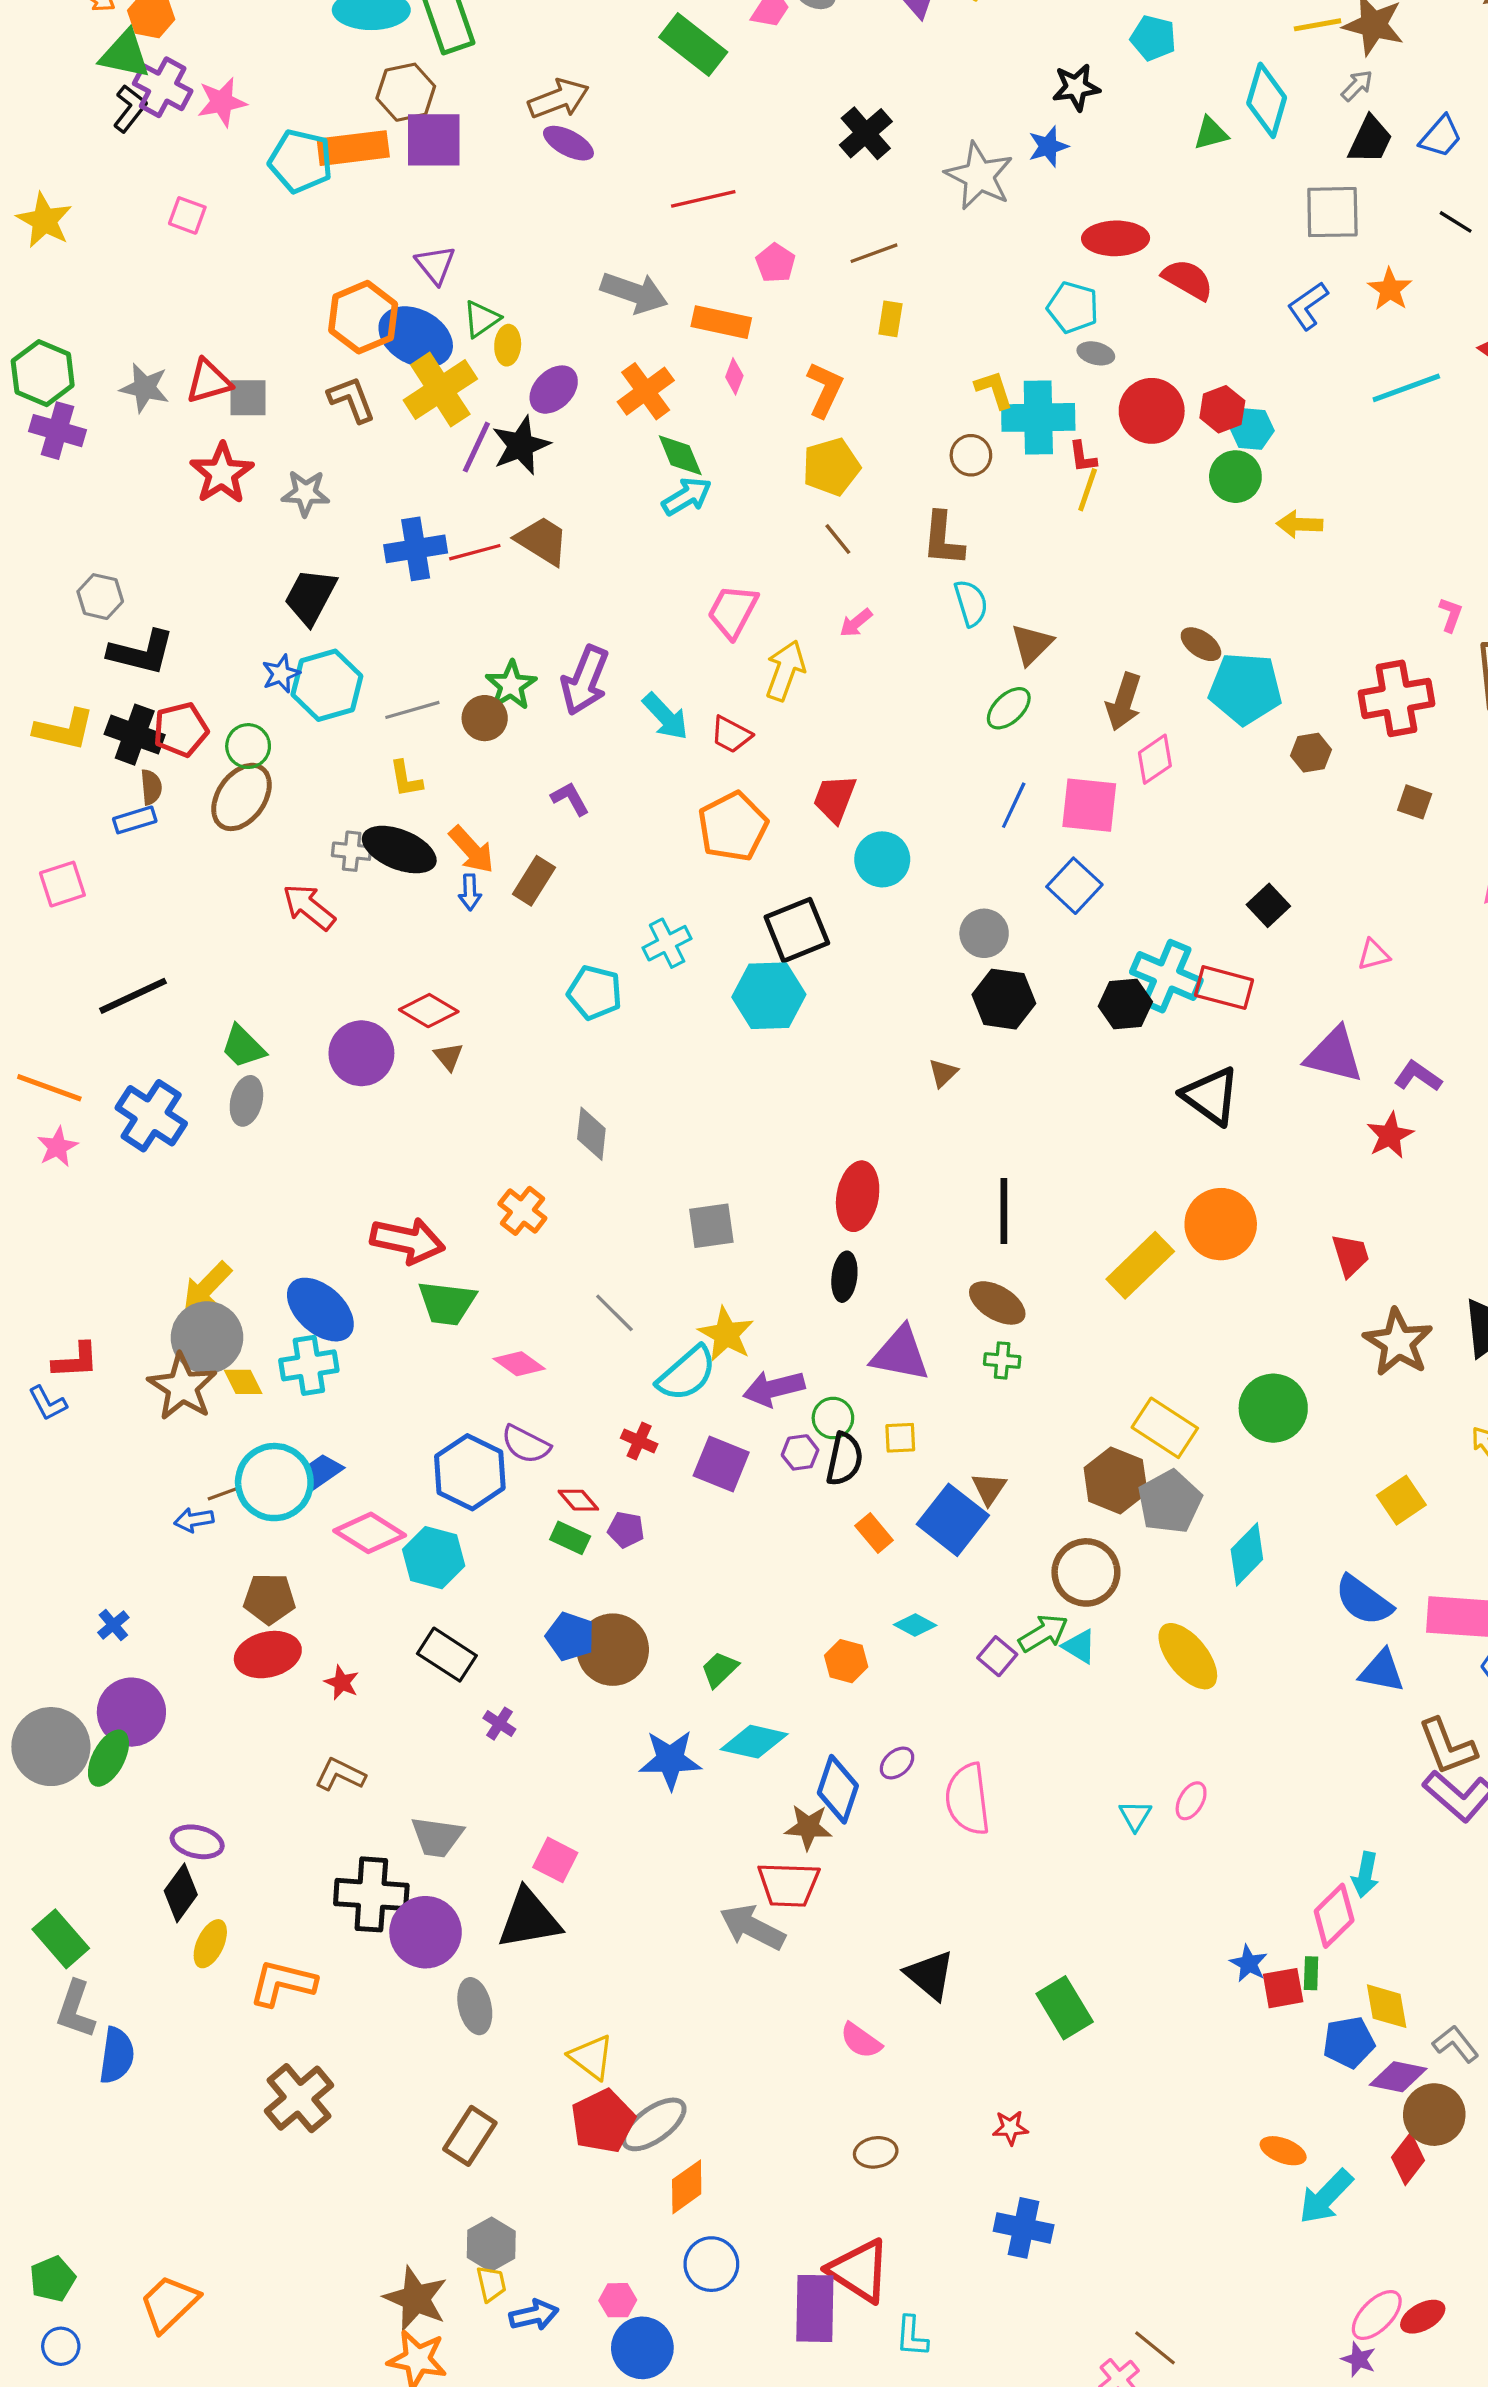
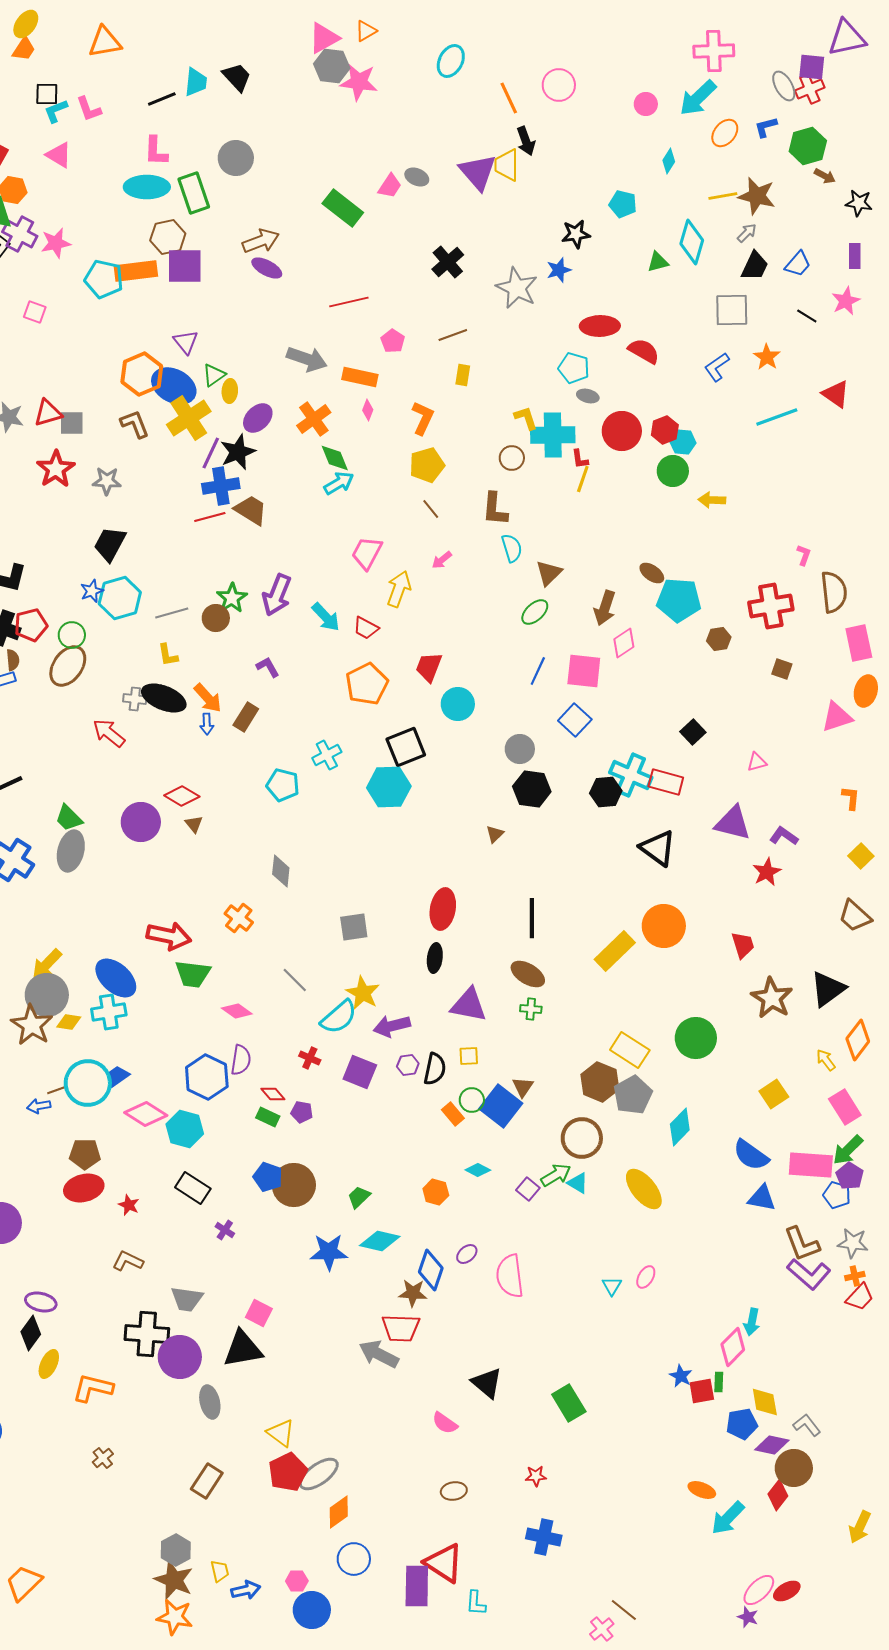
blue cross: (416, 549) -> (221, 486), moved
gray ellipse: (246, 1101) -> (71, 851), size x1.4
yellow diamond: (243, 1382) -> (69, 1022), turned -55
green circle: (833, 1418) -> (472, 1100), moved
purple semicircle: (526, 1444) -> (241, 1060), turned -108
brown cross: (299, 2098) -> (103, 1458), size x0.5
gray hexagon: (491, 2244) -> (176, 1550), moved

